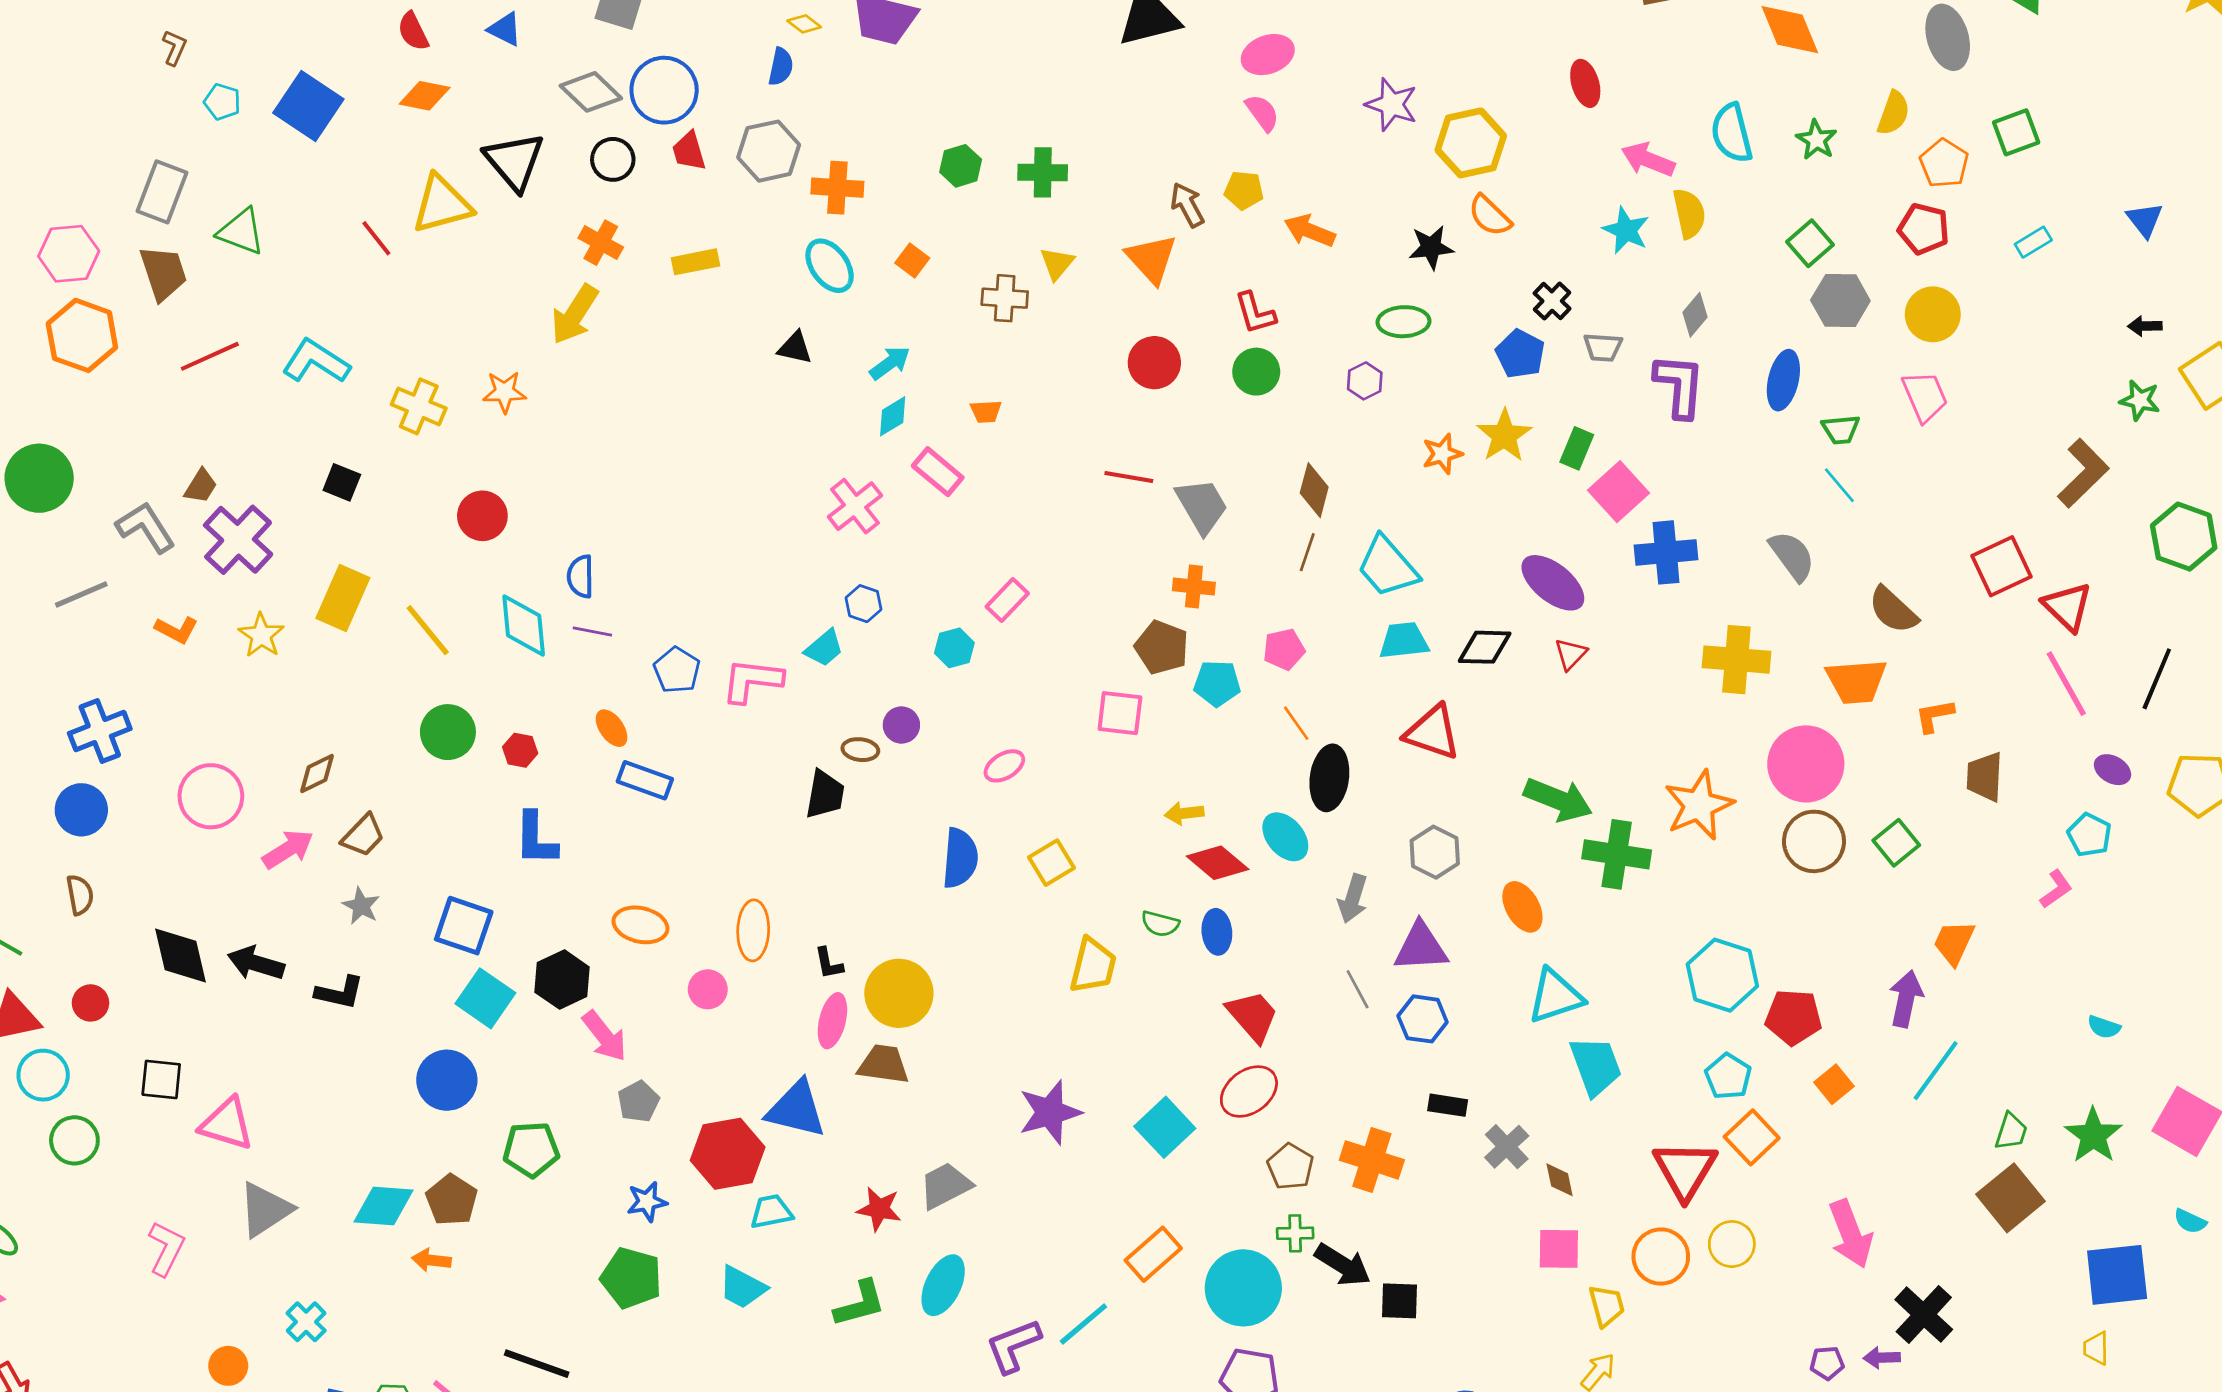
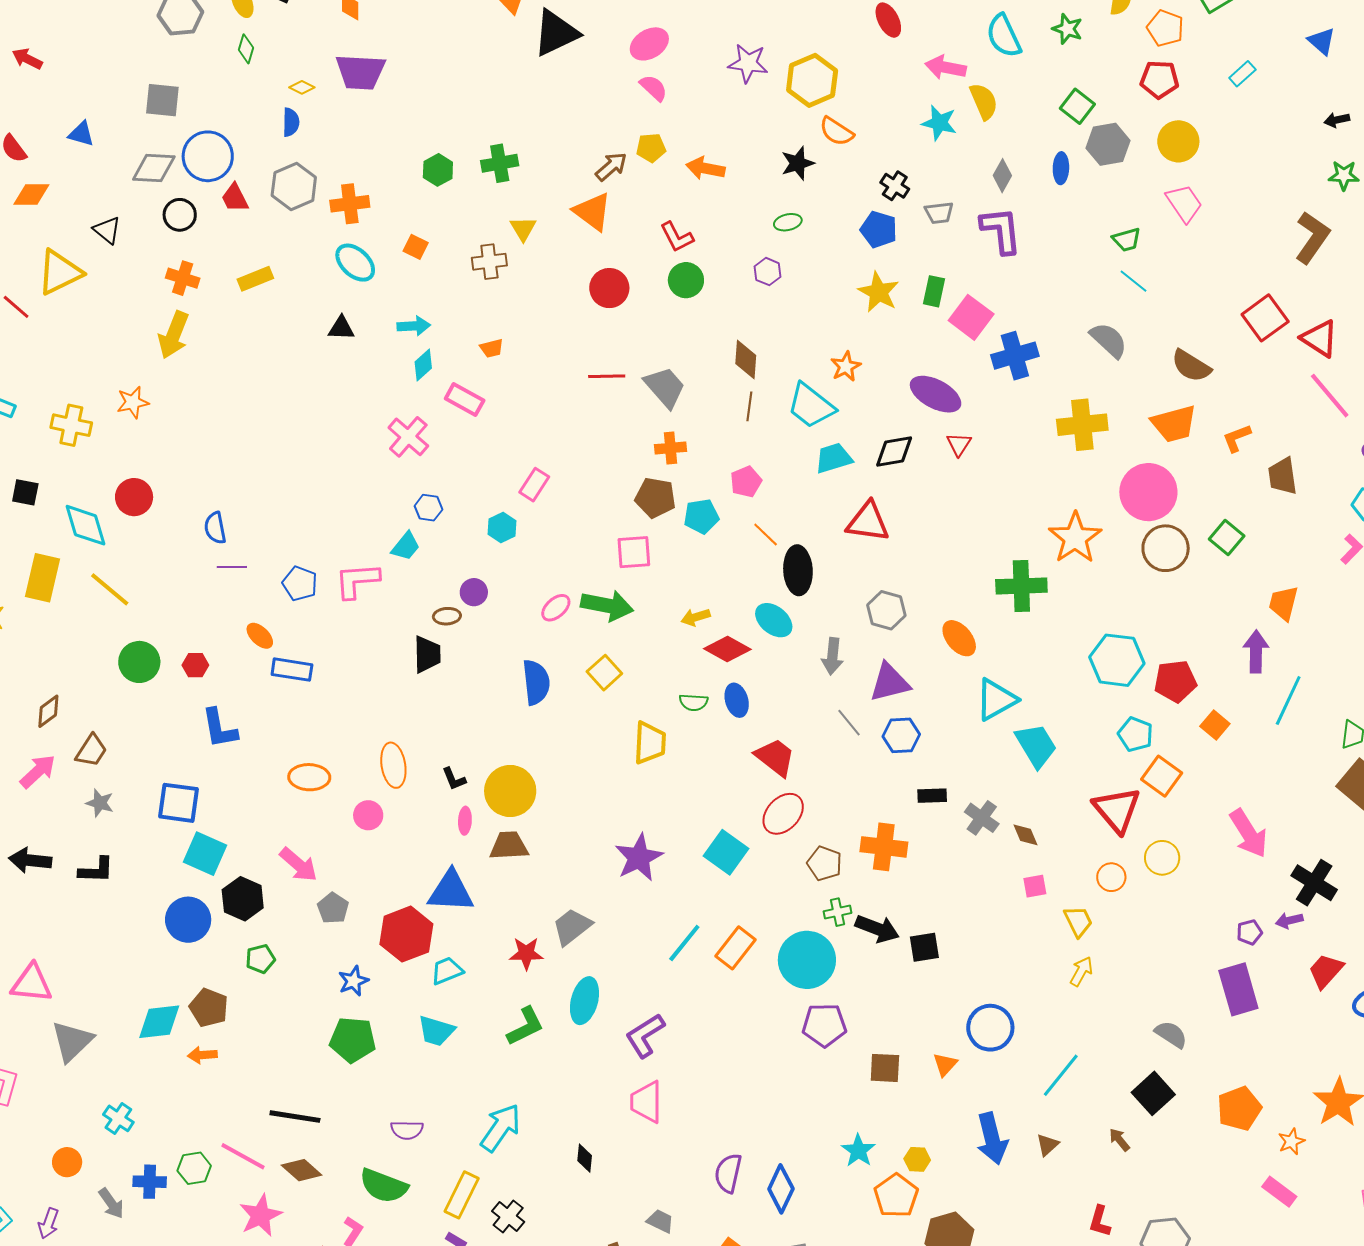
gray diamond: (591, 92) -> (154, 168), turned -30
black triangle: (514, 161) -> (107, 230), size x0.6
brown arrow: (1187, 205) -> (611, 167), turned 88
green ellipse: (1404, 322) -> (788, 222), size x0.7
cyan arrow: (890, 363) -> (414, 326), turned 44
blue ellipse: (1783, 380) -> (1061, 168), moved, size x0.7
orange star: (1442, 454) -> (846, 366), moved
cyan diamond: (524, 625) -> (86, 525), moved
green arrow: (1558, 800) -> (607, 606), moved
black hexagon: (562, 980) -> (243, 899), moved
pink ellipse: (832, 1021) -> (465, 821), size x0.7
green pentagon: (531, 1149) -> (260, 959), size x0.7
pink square: (1559, 1249) -> (1035, 886), size x0.7
orange circle: (1661, 1257) -> (1111, 877), size x0.7
cyan line: (1083, 1324) -> (684, 943), moved

